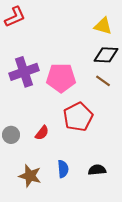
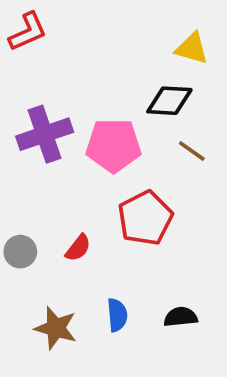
black diamond: (106, 55) -> (169, 101), moved

